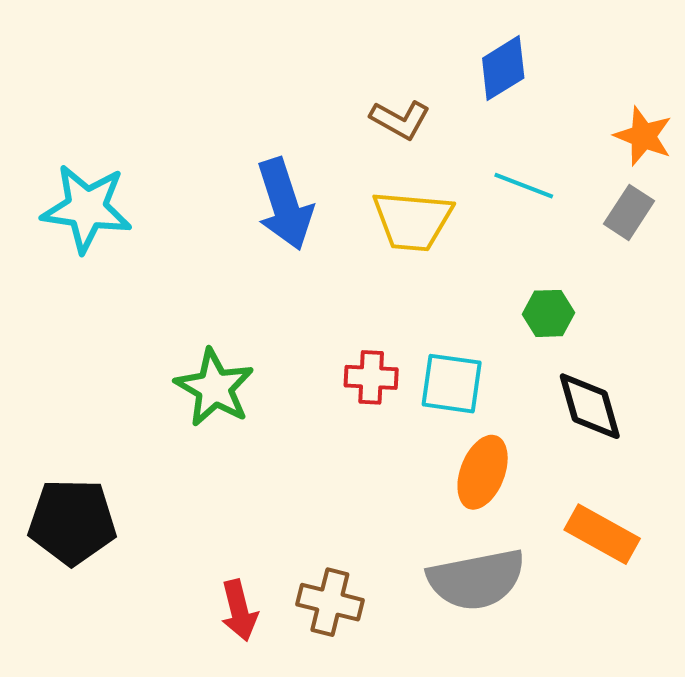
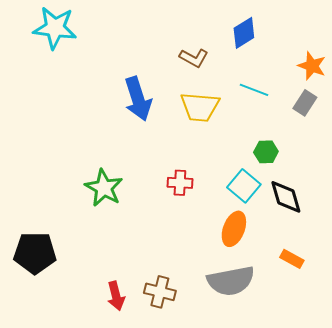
cyan star: (87, 208) -> (55, 28), moved
cyan square: (452, 384) -> (244, 186), moved, turned 32
orange rectangle: (602, 534) -> (292, 259), size x0.7

